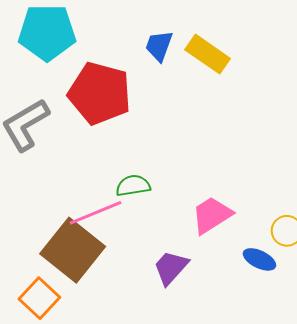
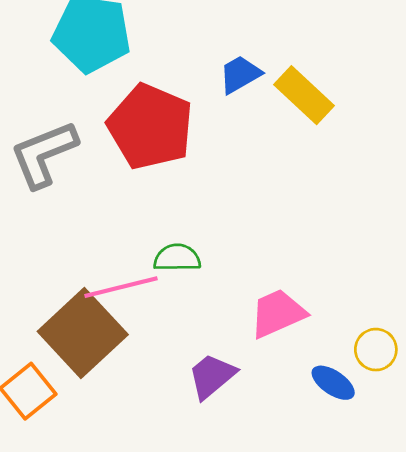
blue trapezoid: (159, 46) -> (240, 74), turned 32

